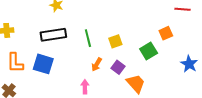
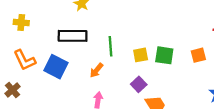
green square: (149, 51) -> (164, 55), moved, turned 30
orange L-shape: (15, 63) -> (25, 60), turned -35
orange arrow: (97, 64) -> (96, 70), moved

